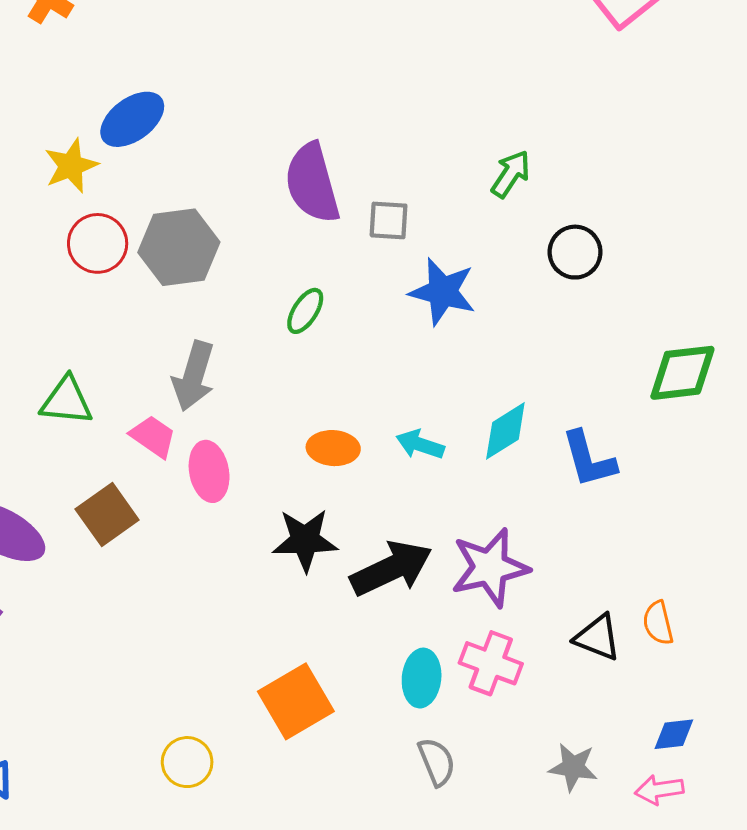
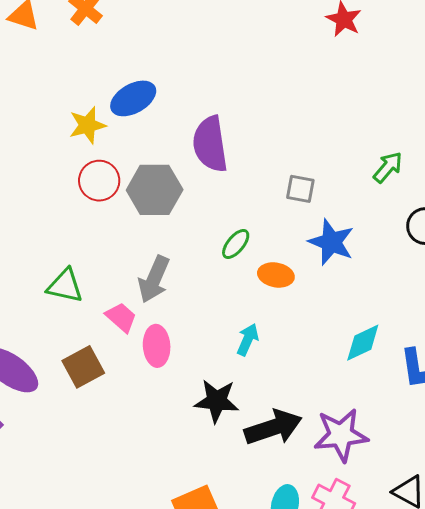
purple semicircle: (312, 183) -> (210, 144), moved
cyan arrow: (420, 444) -> (248, 340), moved, turned 88
orange ellipse: (333, 448) -> (276, 275), moved

